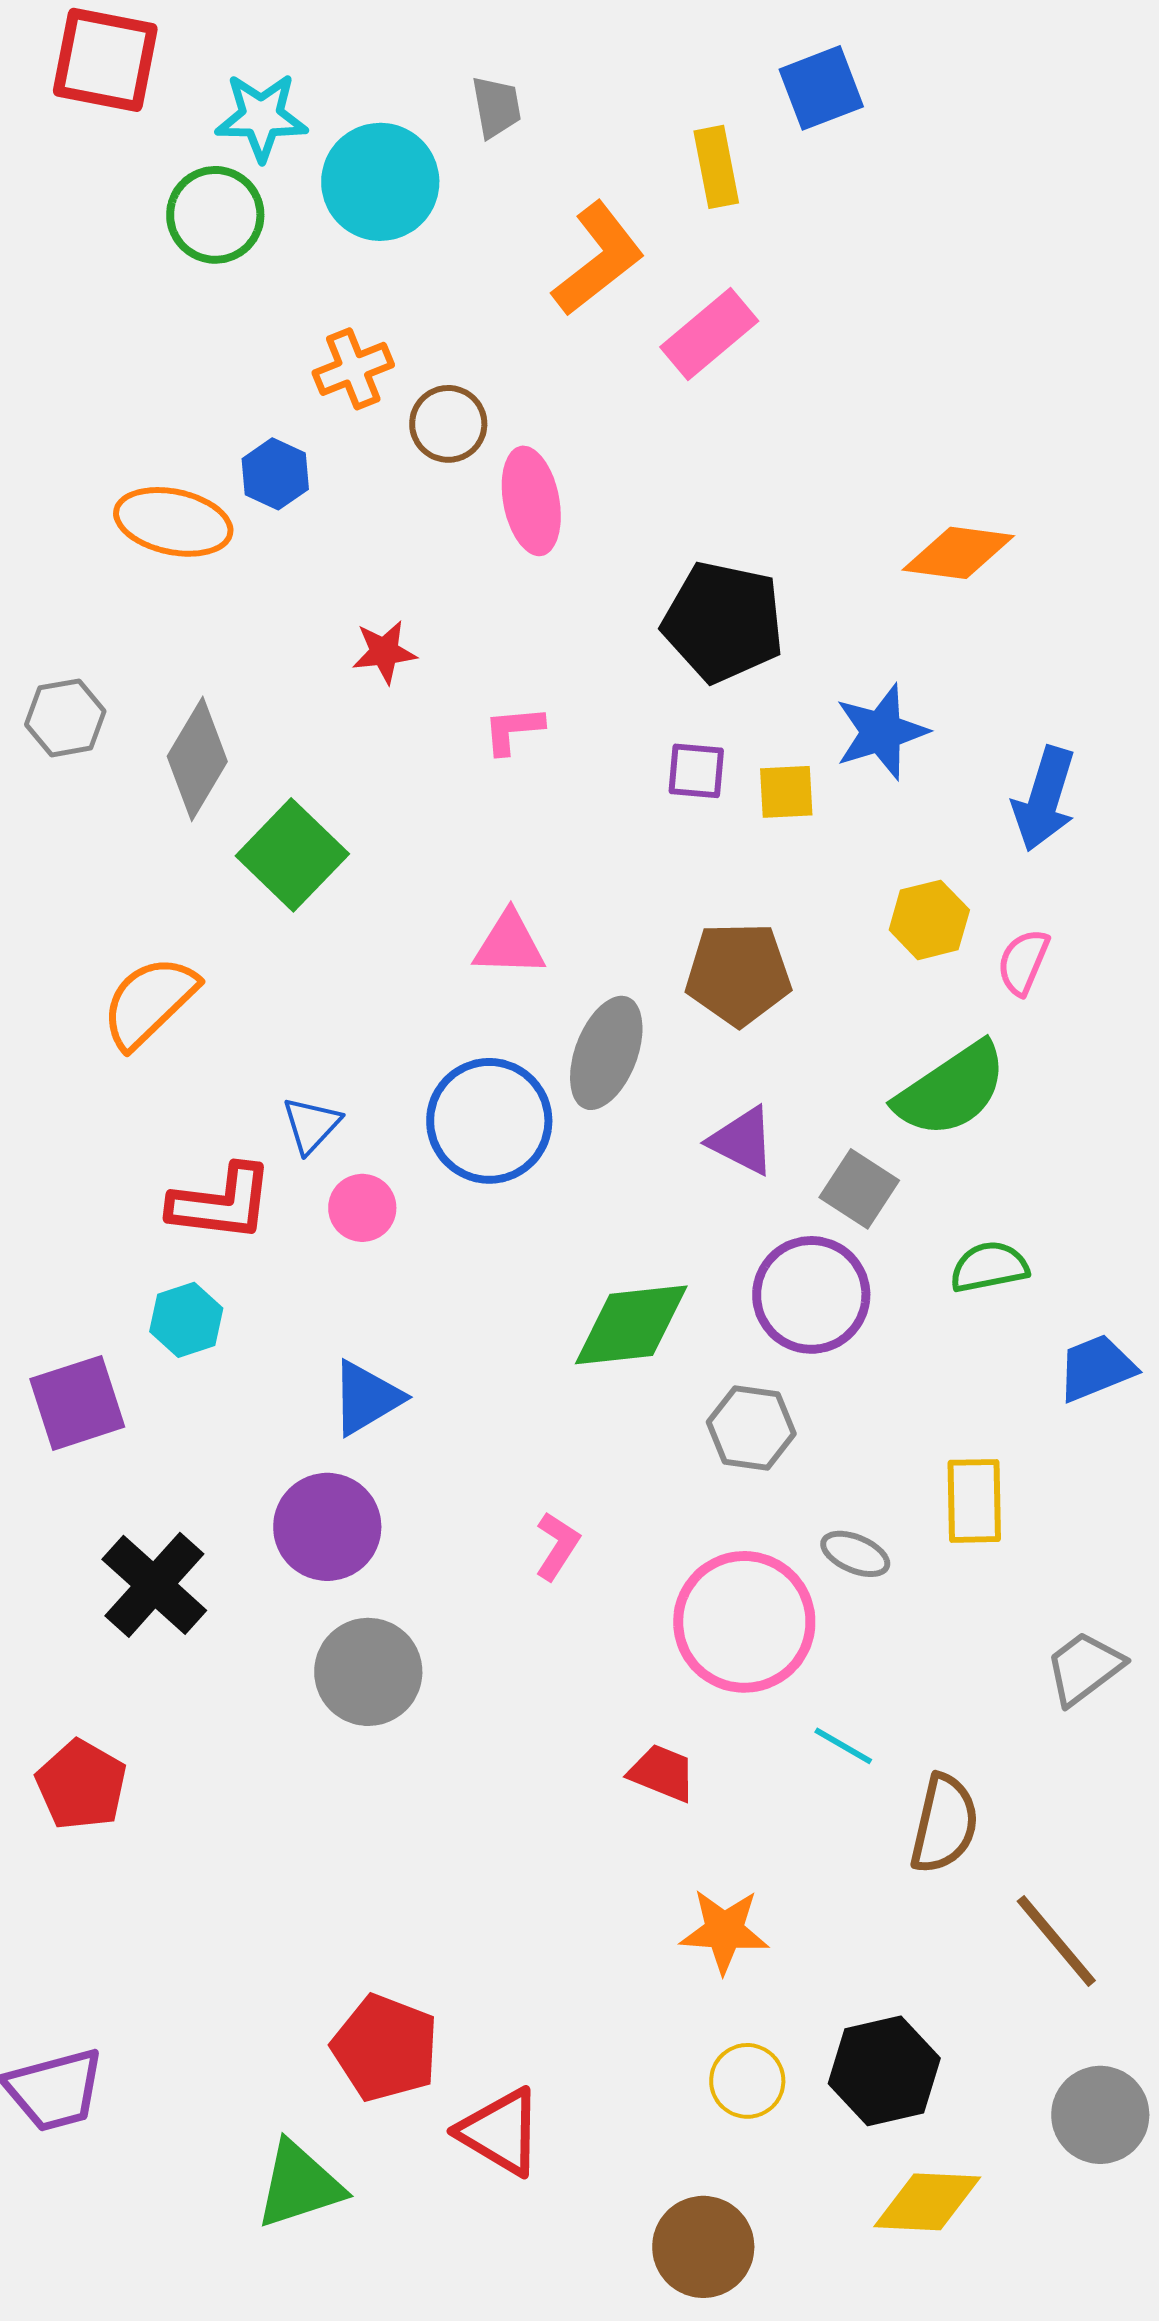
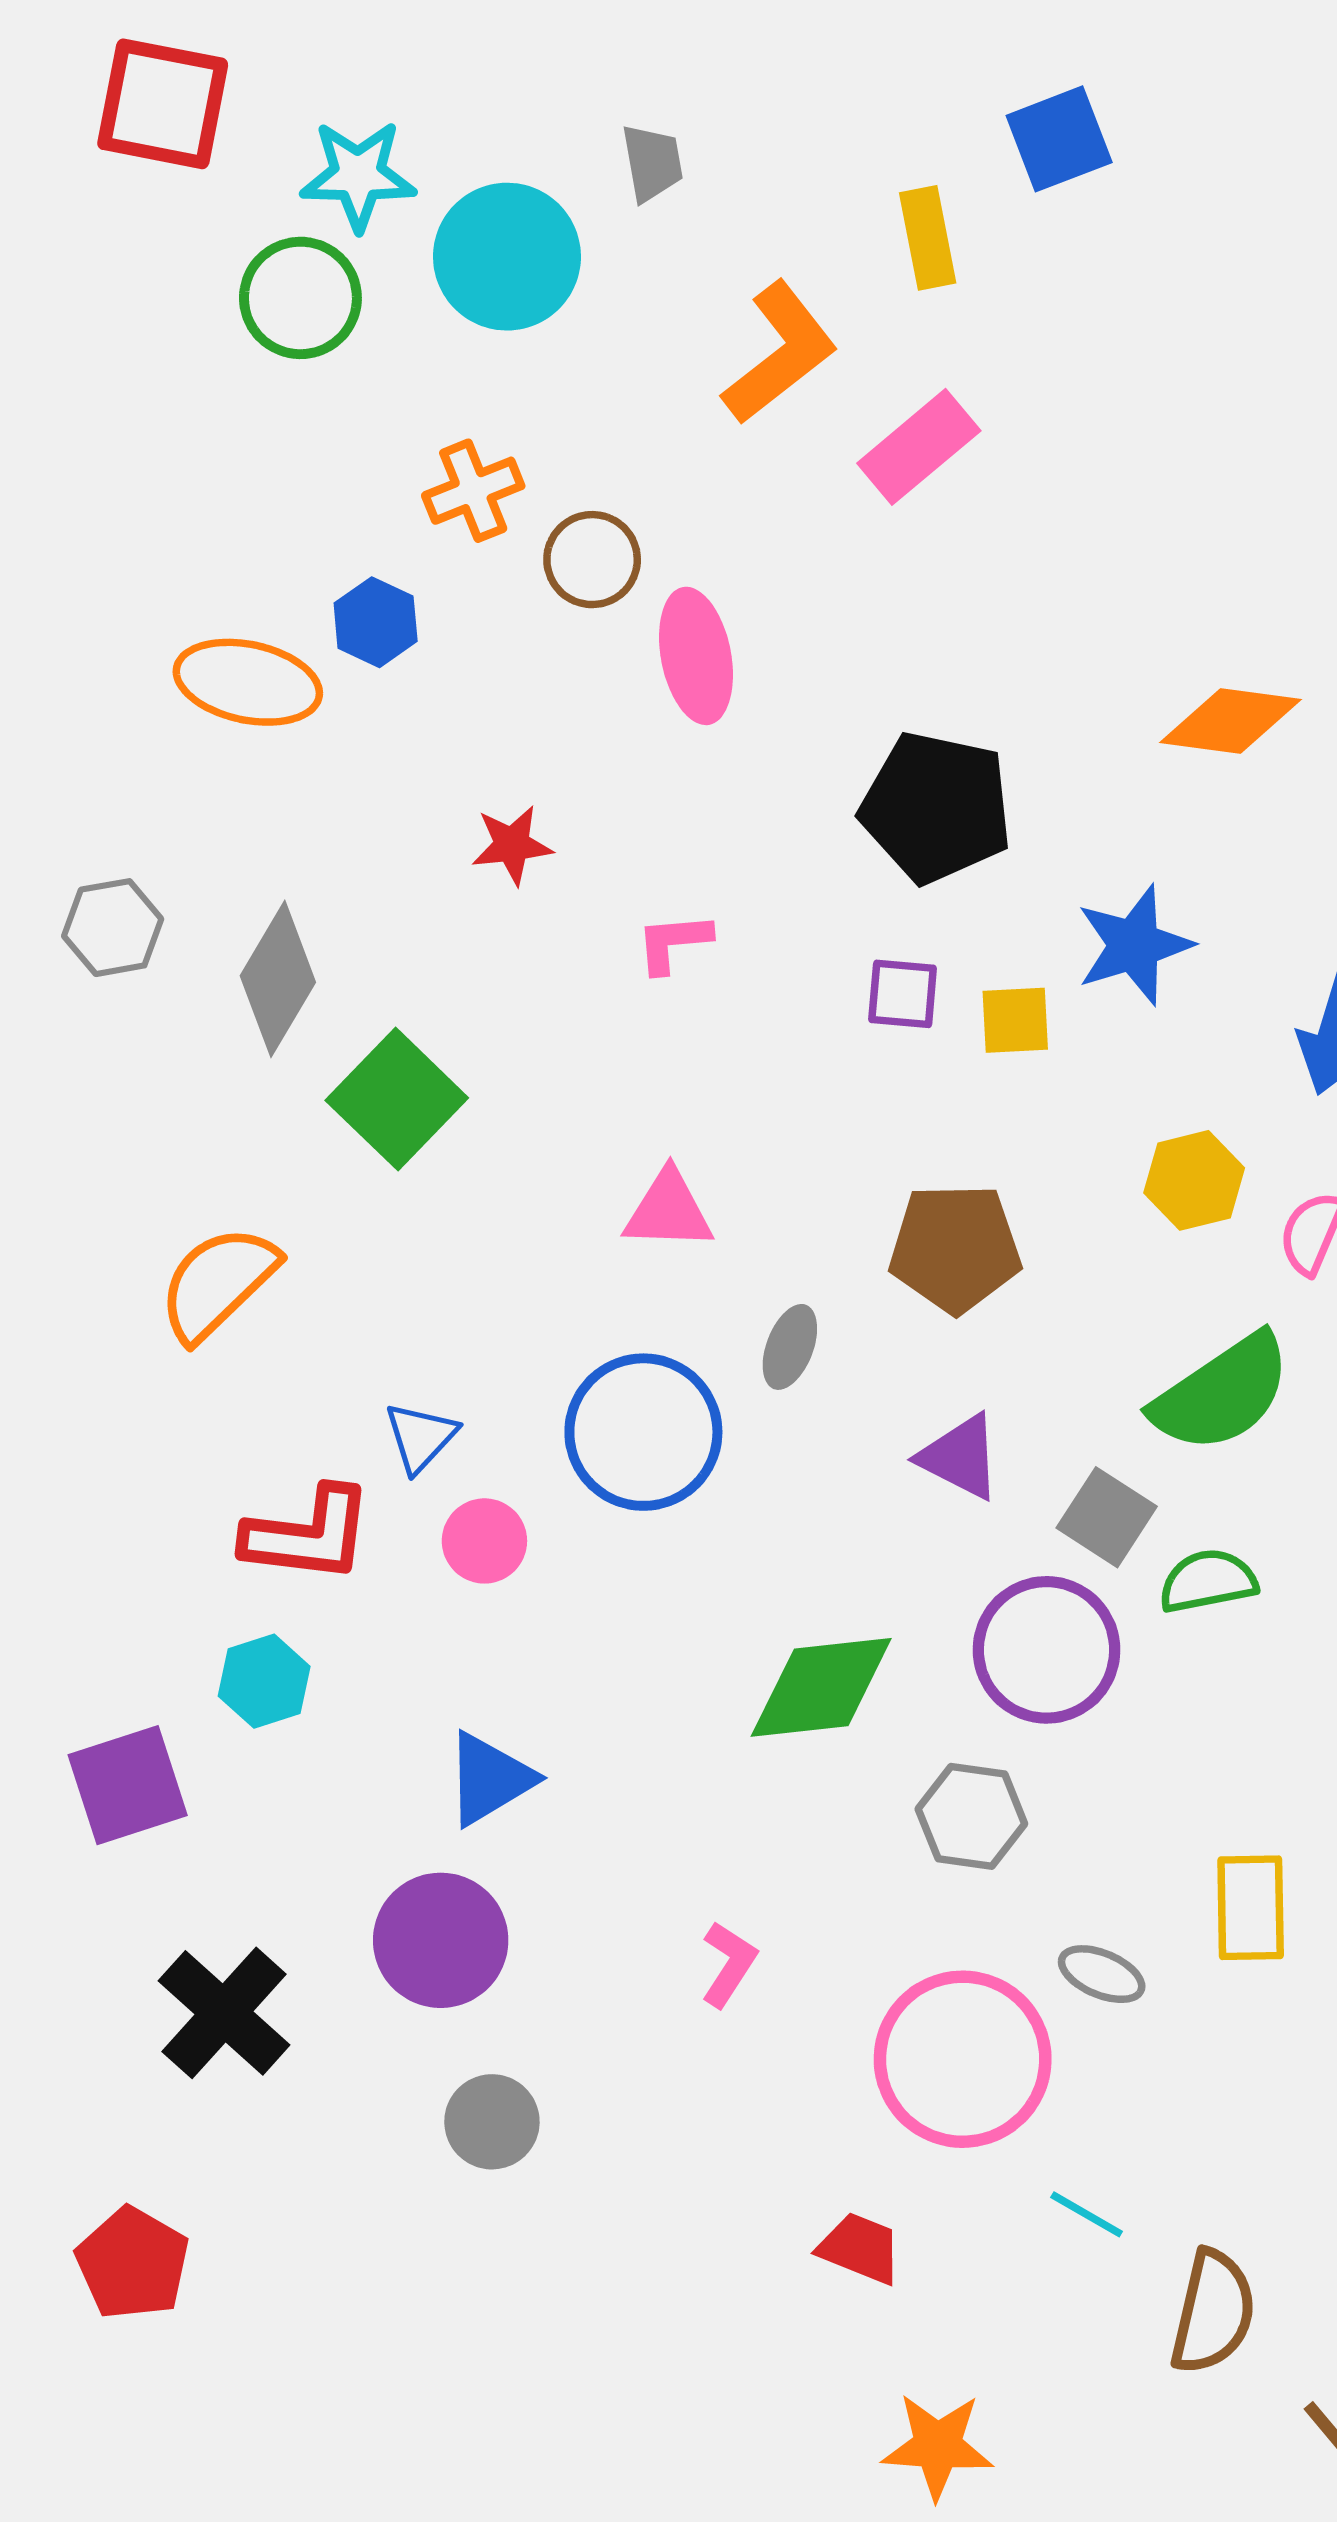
gray ellipse: (606, 1053) -> (790, 1347), size x0.6
green semicircle: (989, 1267) -> (1208, 1581), moved
gray circle: (368, 1672) -> (492, 2122), size x0.7

